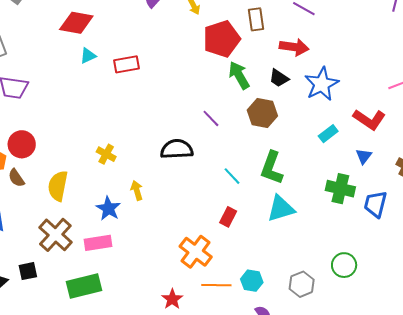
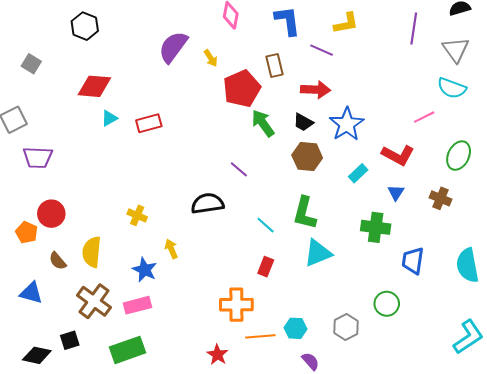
brown hexagon: (262, 113) -> (307, 156), moved
brown semicircle: (16, 178) -> (58, 261), moved
blue trapezoid: (375, 204) -> (413, 261), moved
orange cross: (196, 252) -> (236, 305), turned -32

